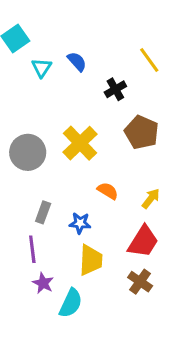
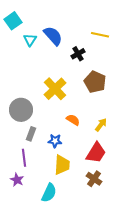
yellow line: (149, 60) -> (100, 35), turned -42
blue semicircle: (77, 62) -> (53, 36), size x1.5
gray circle: (28, 152) -> (21, 110), moved
purple star: (43, 283) -> (17, 180), moved

